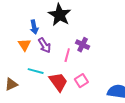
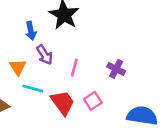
orange triangle: (25, 45) -> (18, 67), moved
purple cross: (83, 45) -> (116, 69), moved

